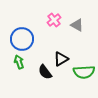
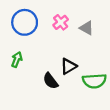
blue circle: (22, 39) -> (25, 22), moved
green arrow: (19, 62) -> (17, 60), moved, turned 40

